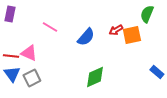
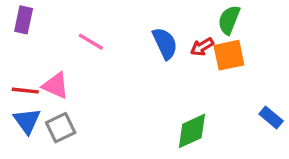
green semicircle: (147, 14) -> (229, 20), moved
blue semicircle: (86, 37) -> (165, 43), moved, turned -66
green diamond: (95, 77) -> (192, 131), moved

